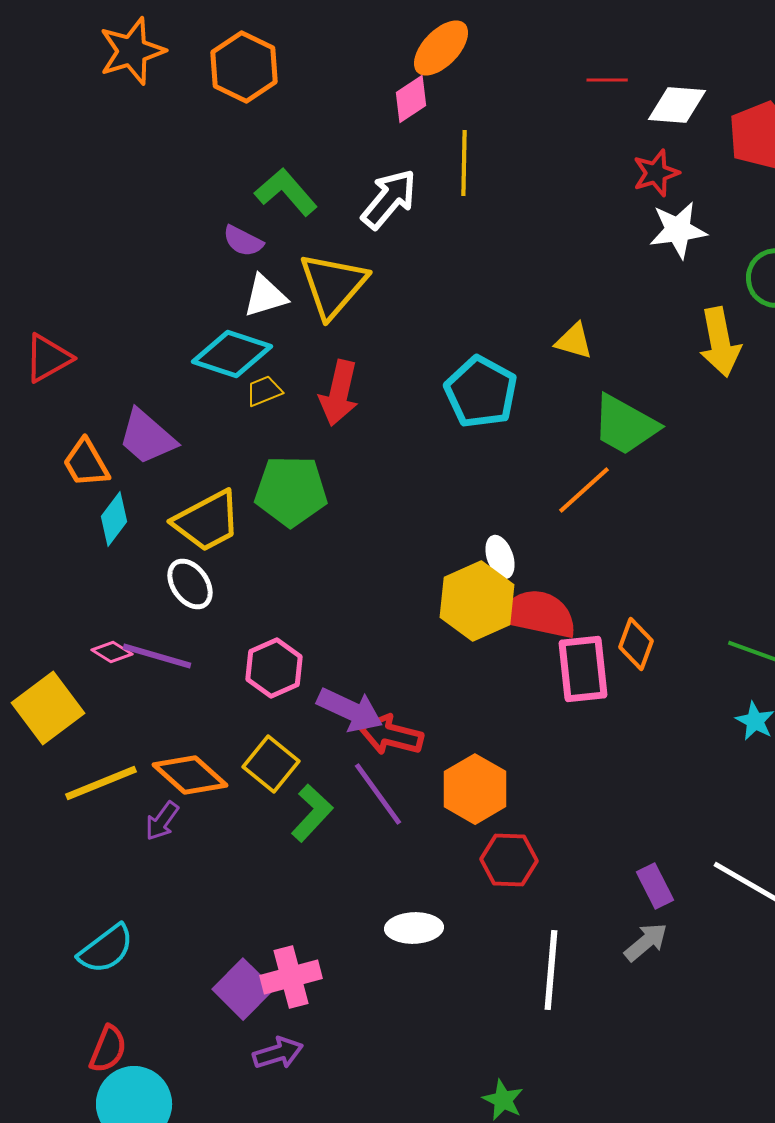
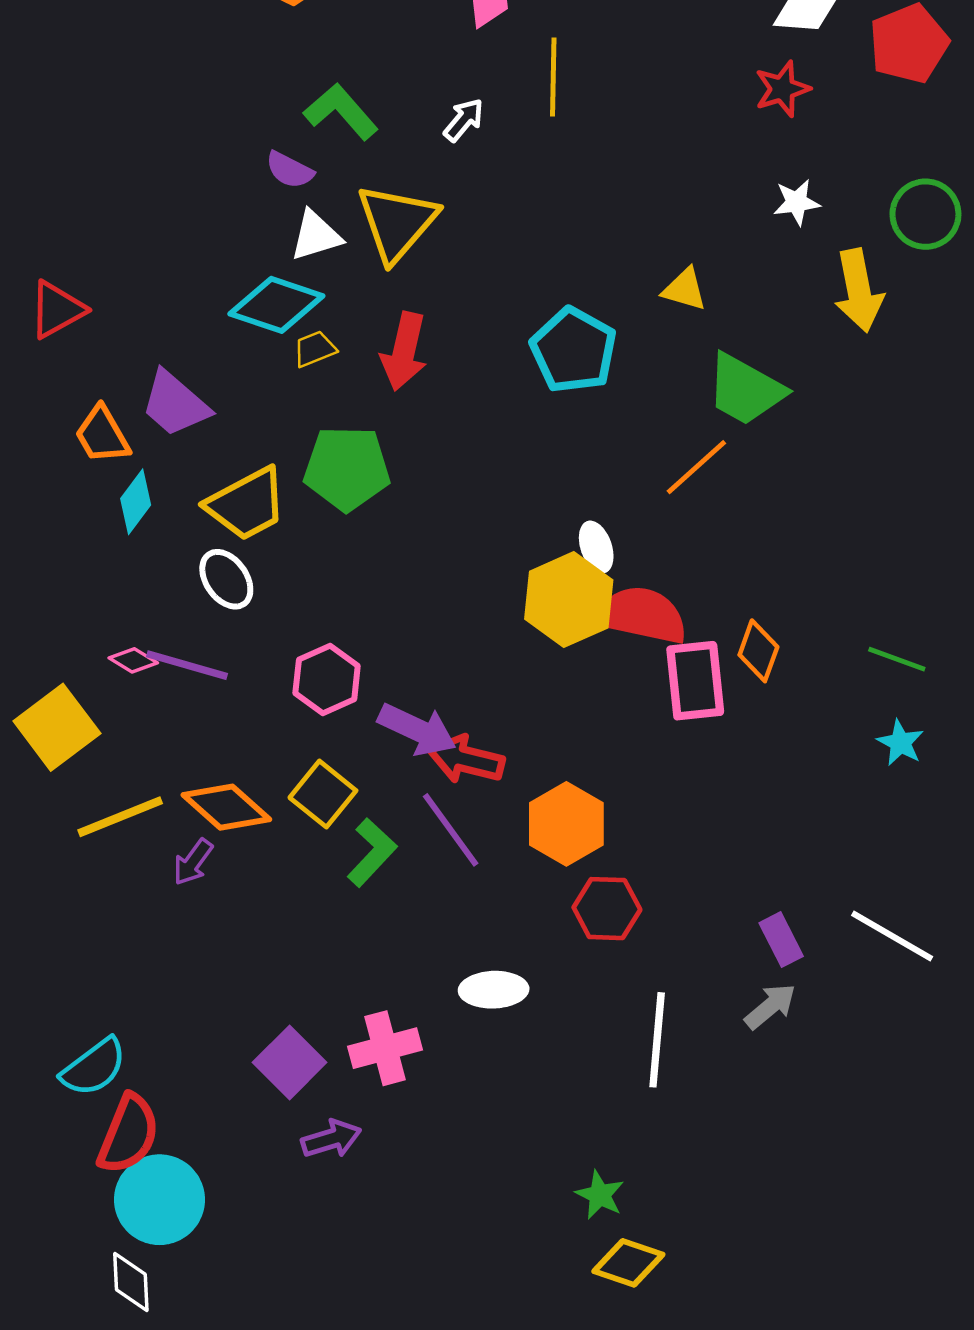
white arrow: (389, 199) -> (464, 120), size x0.6
white star: (678, 230) -> (797, 202), moved, size x0.7
cyan semicircle: (106, 949) -> (94, 1067), moved
pink cross: (291, 977) -> (385, 1048), moved
red semicircle: (108, 1049) -> (128, 1134), size x1.4

